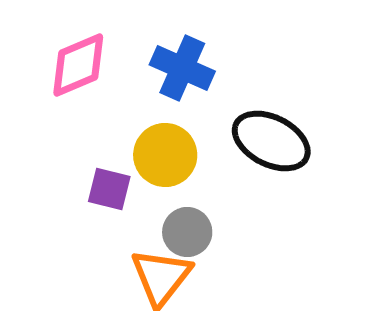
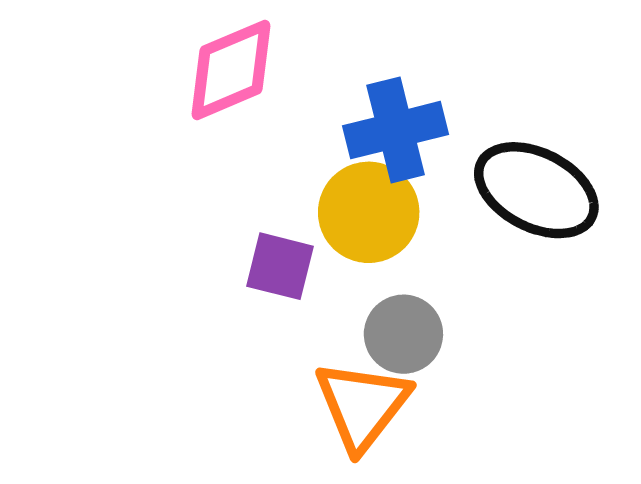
blue cross: (182, 68) -> (396, 130), moved, turned -38

